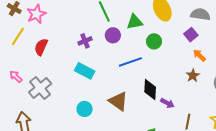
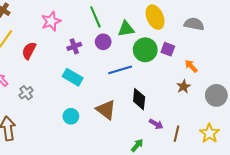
pink star: (36, 14) -> (51, 21), moved
purple square: (191, 35) -> (168, 49), moved, turned -32
green circle: (154, 41) -> (145, 50), size x1.5
gray cross: (40, 88) -> (26, 93), size x0.6
purple arrow: (167, 103) -> (156, 124), moved

